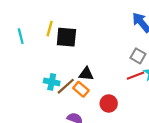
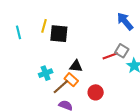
red line: (135, 76) -> (110, 56), moved
cyan cross: (52, 82) -> (46, 73), turned -32
brown line: (66, 86) -> (61, 87), moved

